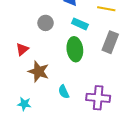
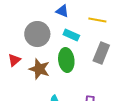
gray circle: (46, 23) -> (37, 34), size x1.6
brown star: (38, 71) -> (39, 69), moved

